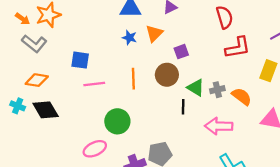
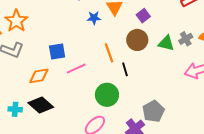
orange diamond: (37, 80) -> (39, 76), moved
black line: (183, 107) -> (125, 69), moved

